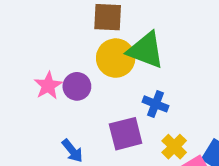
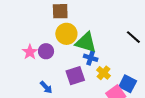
green triangle: (146, 50) -> (86, 42), moved
yellow cross: (174, 147) -> (103, 73), moved

